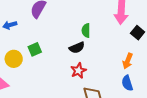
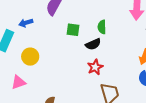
green square: (35, 49) -> (73, 30), moved, turned 32

